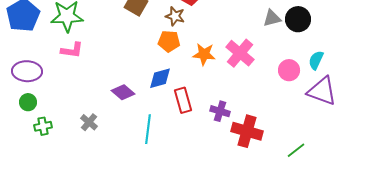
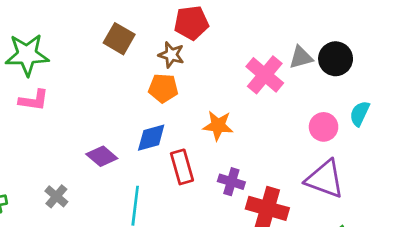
pink cross: (240, 53) -> (265, 75), moved
orange star: (204, 54) -> (218, 126), moved
purple triangle: (322, 91) -> (325, 179), moved

